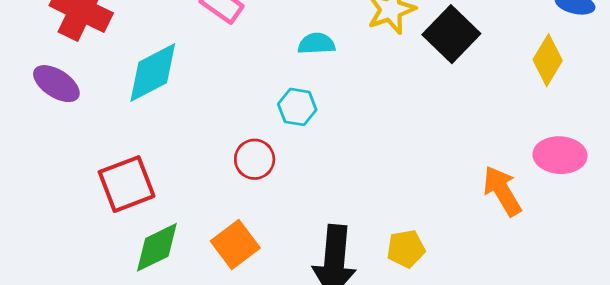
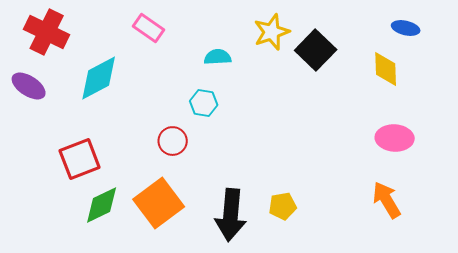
yellow diamond: (548, 60) -> (386, 69), turned -33
orange arrow: (502, 191) -> (387, 200), moved
orange square: (235, 245) -> (159, 203), size x1.4

